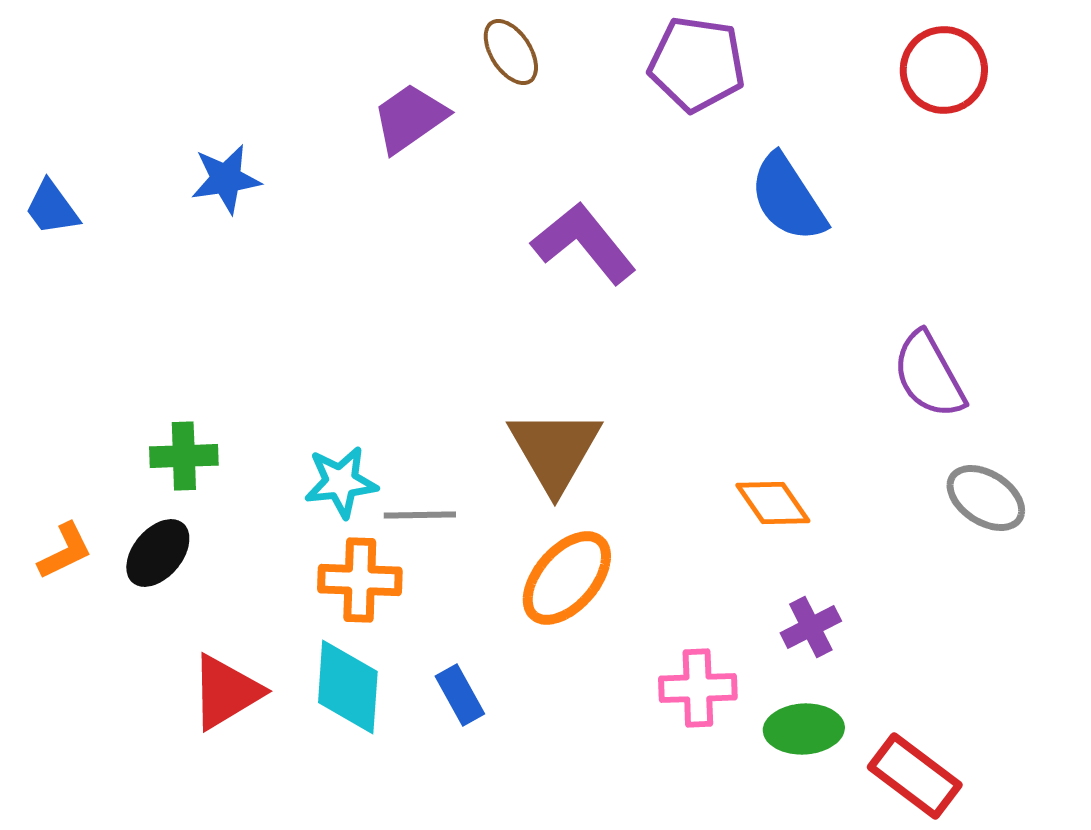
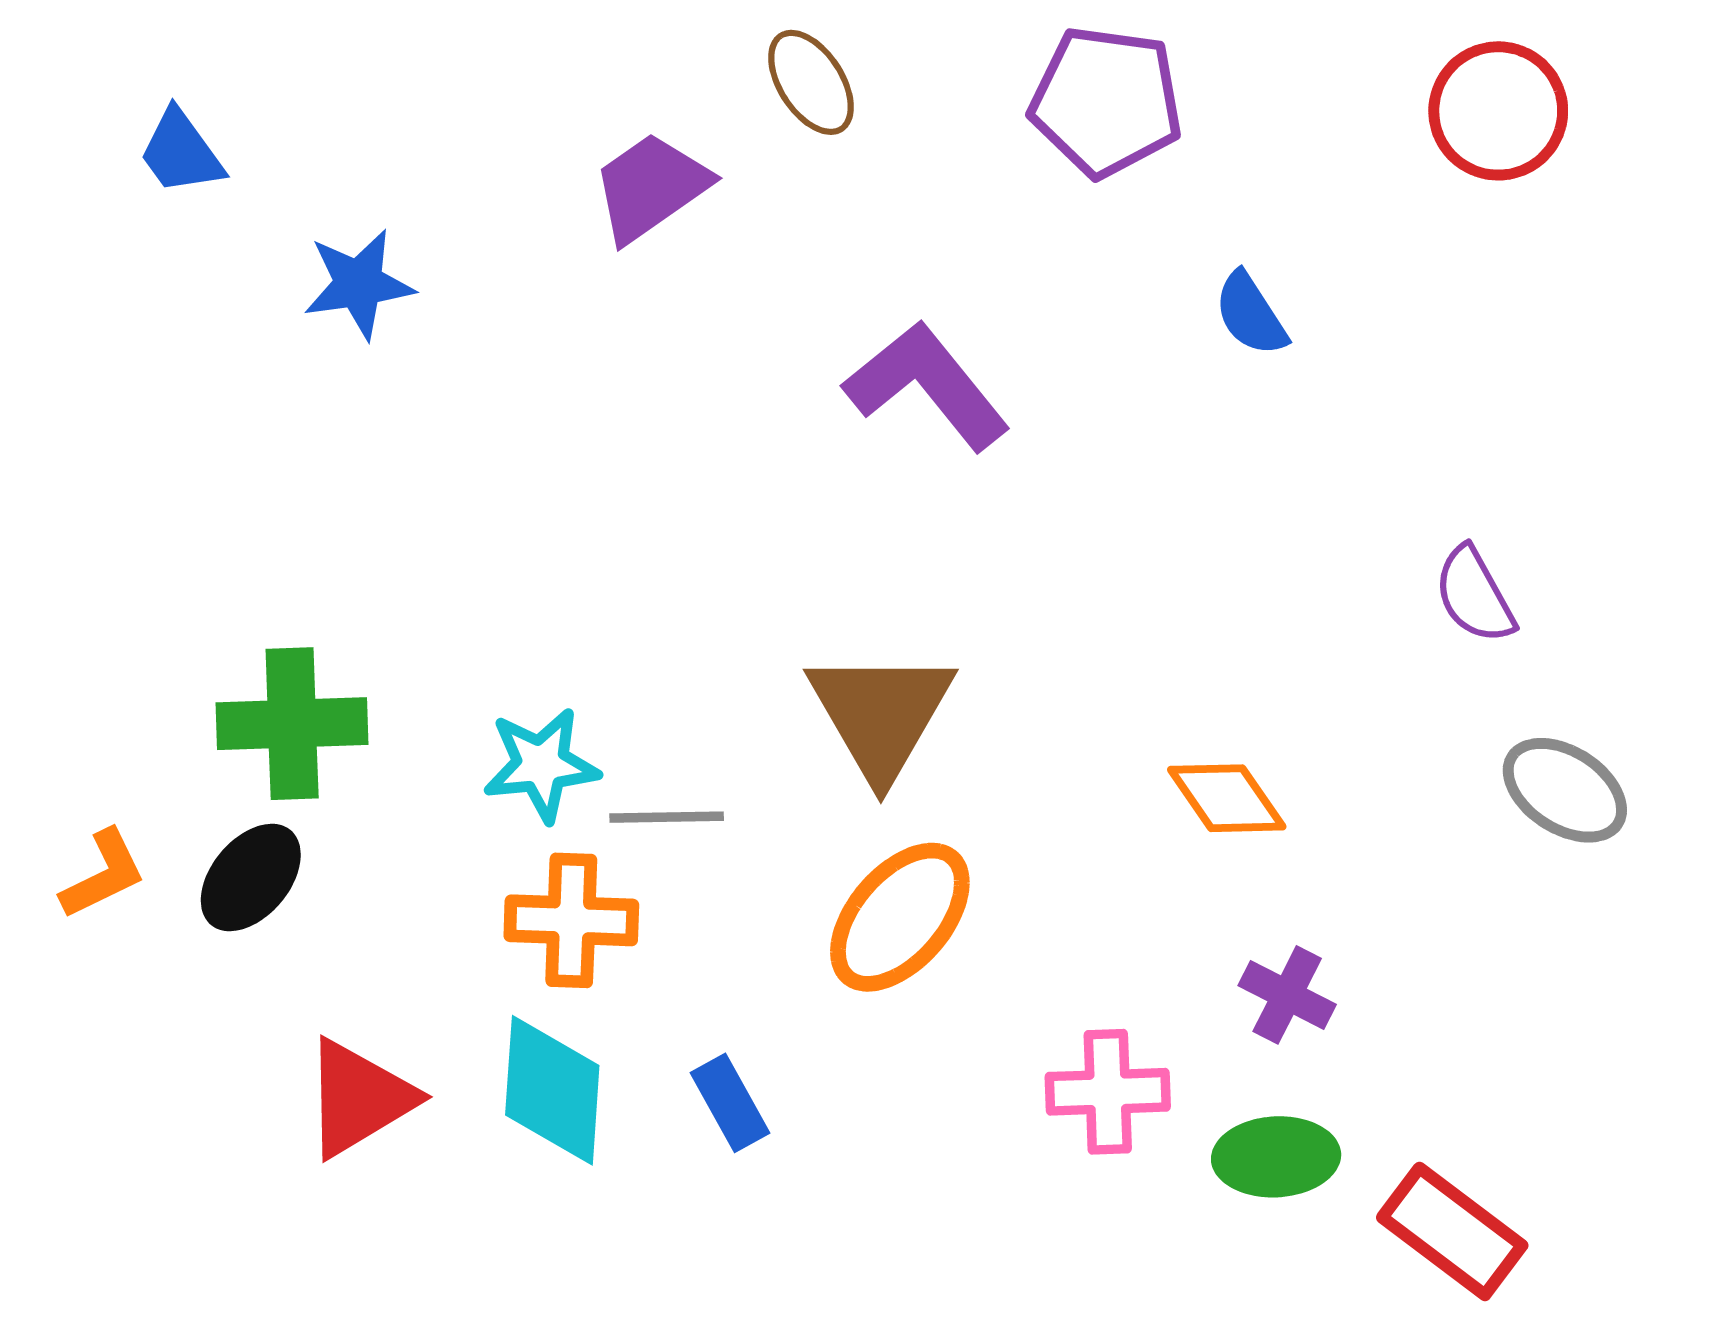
blue semicircle: (788, 198) -> (1251, 314), size x0.6
blue trapezoid: (52, 208) -> (181, 152), moved
purple semicircle: (929, 375) -> (1474, 595), size x0.7
green cross: (184, 456) -> (292, 724), size x1.4
purple cross: (811, 627) -> (1287, 995), turned -36

